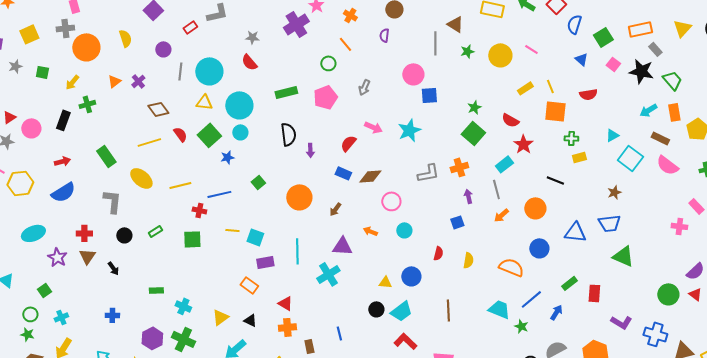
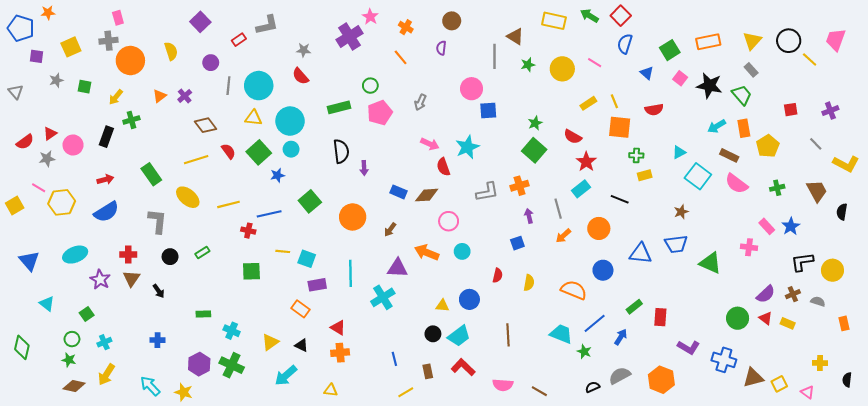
blue semicircle: (574, 24) -> (625, 44), moved
gray rectangle: (655, 49) -> (751, 70), moved
green circle: (328, 63) -> (370, 86), moved
red semicircle: (348, 143) -> (443, 167), moved, turned -60
cyan rectangle: (504, 164) -> (581, 189), moved
green square: (258, 182) -> (310, 201), size x1.5
orange arrow: (370, 231) -> (427, 252), size x1.6
green square: (192, 239) -> (251, 271), moved
green triangle: (623, 256) -> (710, 263), moved
brown rectangle: (309, 346) -> (428, 371), moved

